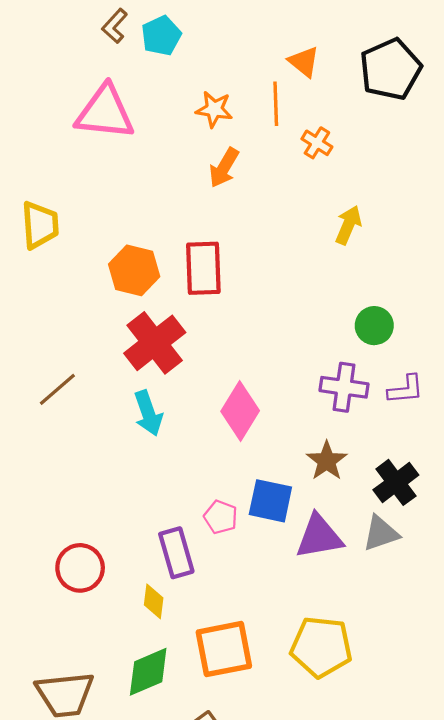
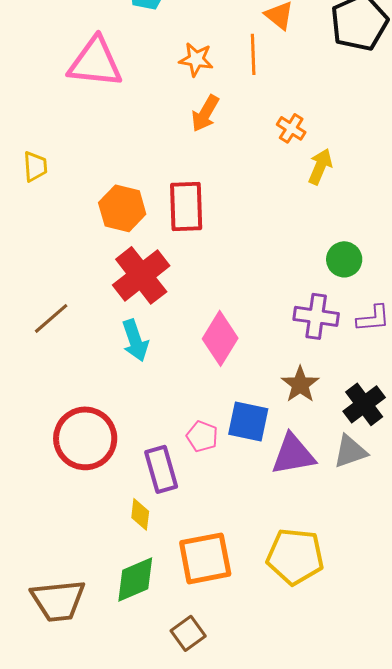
orange cross: (317, 143) -> (291, 128), moved
yellow trapezoid: (40, 225) -> (35, 166), size x0.7
red circle: (80, 568) -> (85, 438), moved, size x1.4

